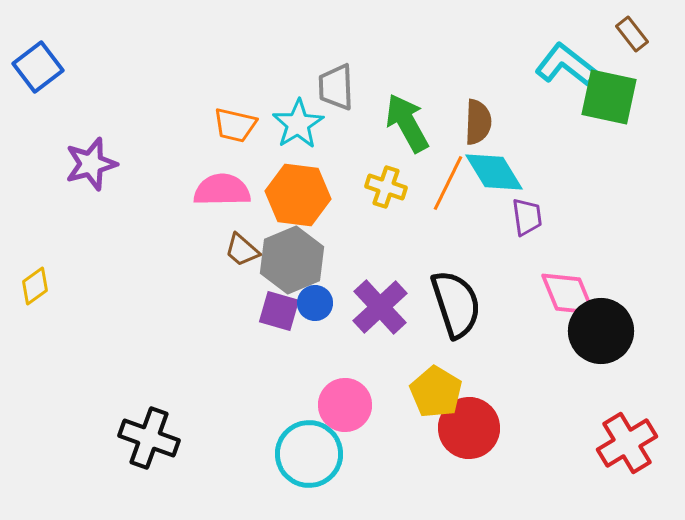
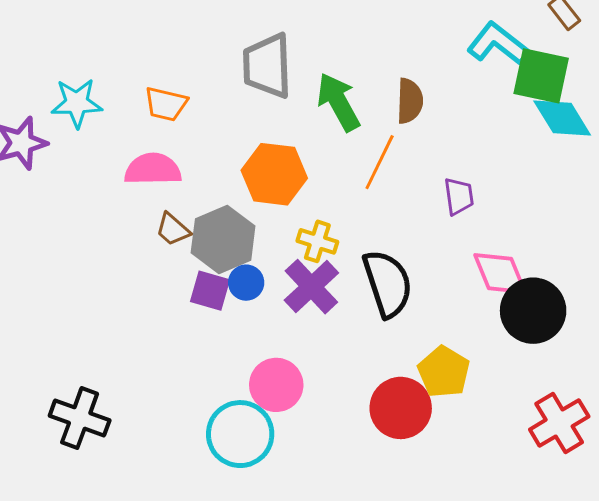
gray trapezoid: (336, 87) -> (267, 66), size x1.4
cyan star: (298, 124) -> (77, 103), moved, turned 30
cyan diamond: (494, 172) -> (562, 118), moved
yellow cross: (386, 187) -> (317, 241), moved
orange hexagon: (298, 195) -> (274, 174), moved
yellow pentagon: (436, 392) -> (444, 372), moved

